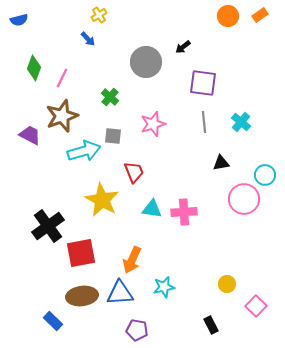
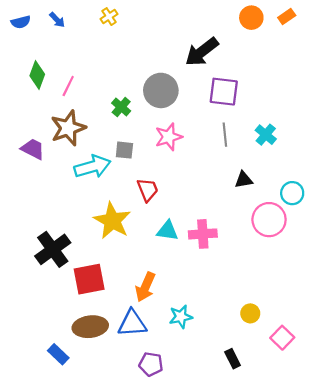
blue arrow: (88, 39) -> (57, 20), moved
black arrow: (183, 47) -> (202, 52), size x2.0
gray circle: (146, 62) -> (161, 90), moved

